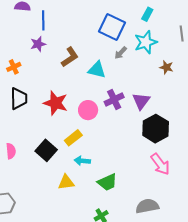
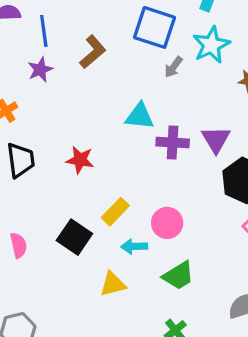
brown L-shape: (70, 57) -> (93, 52), moved
cyan triangle: (97, 70) -> (140, 116), moved
purple cross: (114, 99) -> (173, 142), turned 36
red star: (56, 103) -> (80, 160), size x0.7
pink circle: (88, 110) -> (167, 223), moved

